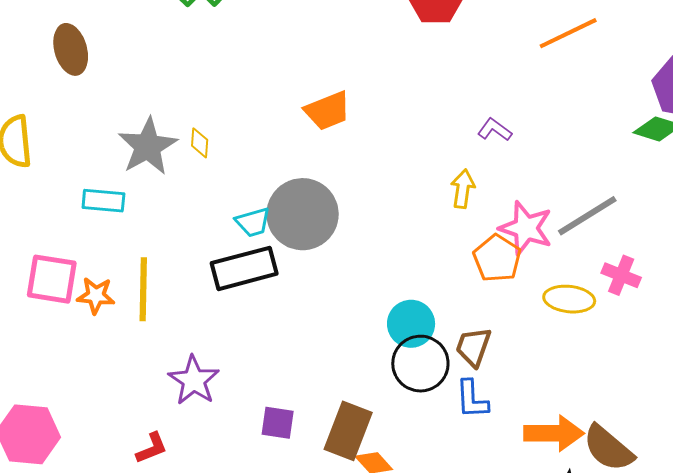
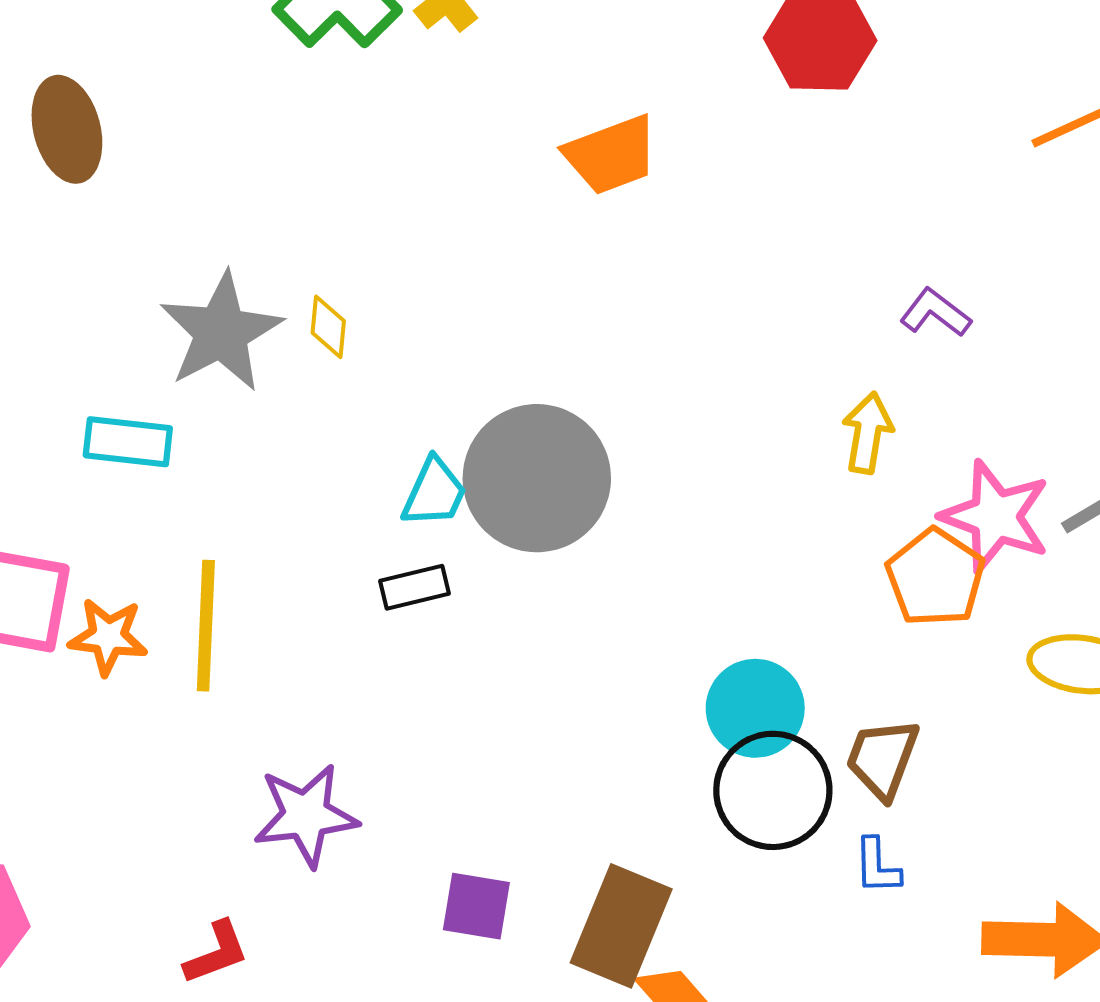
orange trapezoid: (328, 111) -> (611, 155), moved
cyan trapezoid: (253, 222) -> (434, 492), turned -51
black rectangle: (244, 268) -> (414, 587), size x0.5
purple star: (194, 380) -> (306, 815), turned 30
blue L-shape: (472, 399) -> (877, 866), size x0.7

